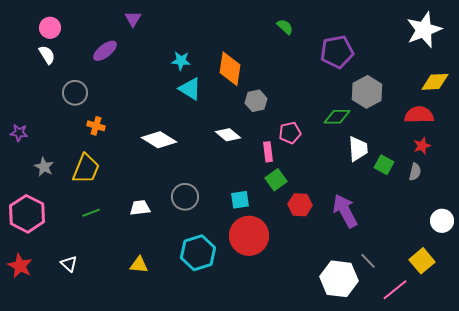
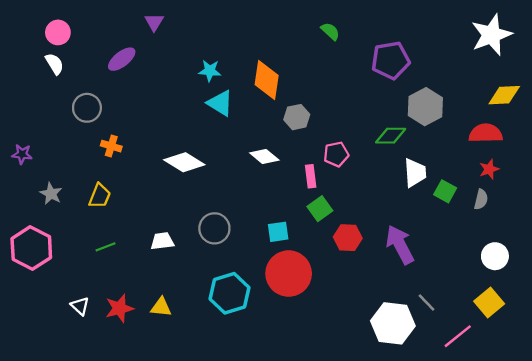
yellow trapezoid: (86, 169) -> (100, 196), size x0.7
white circle: (442, 221) -> (495, 256), moved
red star: (20, 266) -> (119, 308), moved, turned 30

